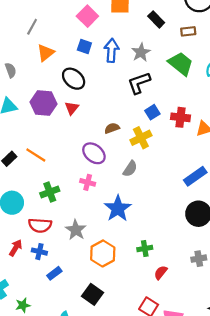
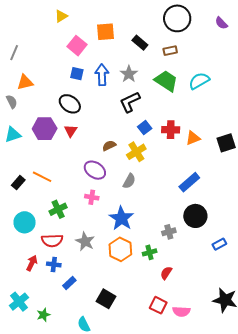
gray line: (32, 27) -> (14, 53), moved
orange triangle: (46, 53) -> (25, 82), moved, turned 30
orange hexagon: (103, 253) -> (120, 249), moved
gray cross: (199, 259) -> (169, 232), moved

